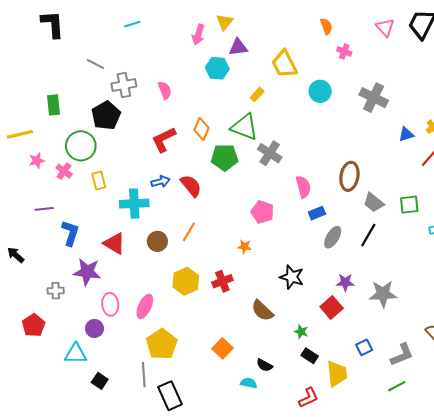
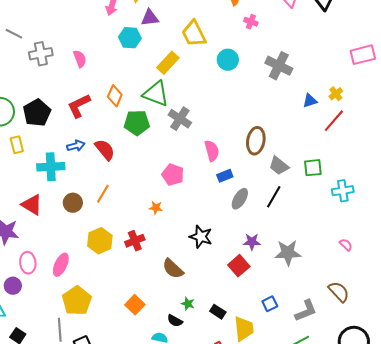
yellow rectangle: (257, 94) -> (168, 63), size x1.6
black pentagon: (106, 115) -> (37, 113), moved
green star: (301, 332) -> (188, 304), moved

